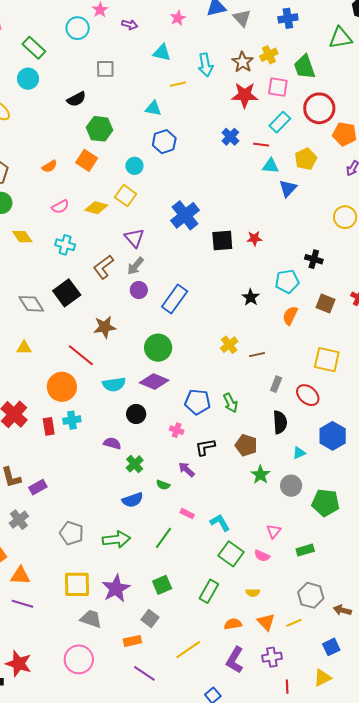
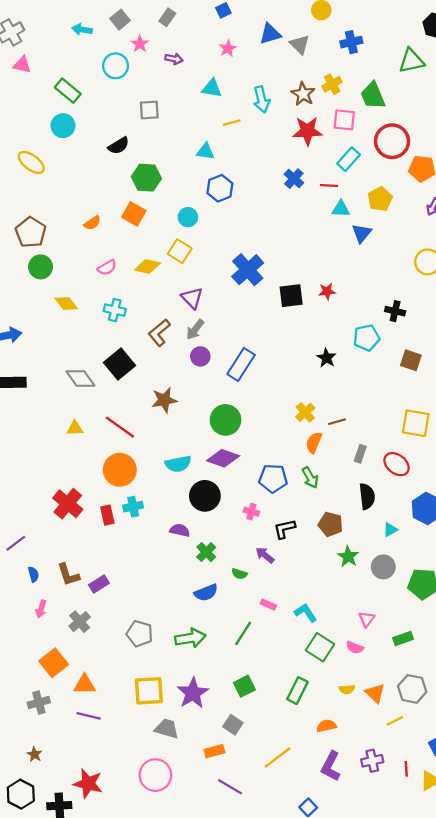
orange semicircle: (290, 316) -> (314, 443), moved
red line: (81, 355) -> (120, 427), moved
black circle: (136, 414) -> (205, 496), size x1.4
orange triangle: (266, 622) -> (375, 693), moved
red line: (287, 687) -> (406, 769), moved

